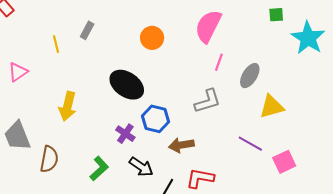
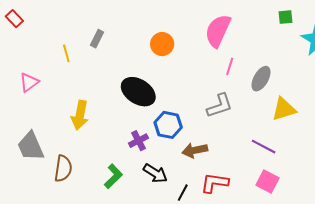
purple cross: (125, 134) -> (138, 141), turned 30
pink square: (284, 162) -> (268, 182), moved, turned -35

